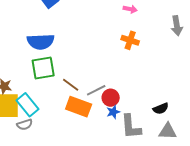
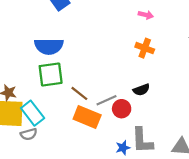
black semicircle: (161, 109) -> (141, 90), moved
blue star: (113, 112) -> (123, 148), moved

